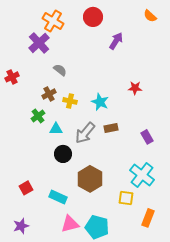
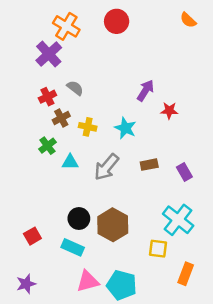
purple arrow: (116, 41) -> (145, 90), moved
red cross: (12, 77) -> (47, 97), moved
brown rectangle: (111, 128) -> (149, 165), moved
black circle: (63, 154) -> (79, 219), moved

